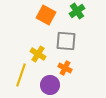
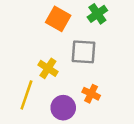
orange cross: (65, 68) -> (91, 94), moved

